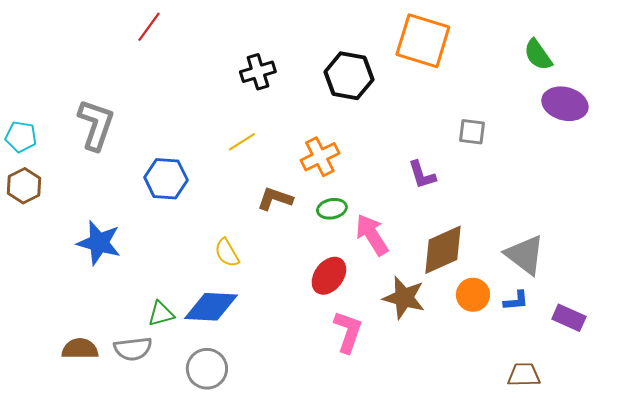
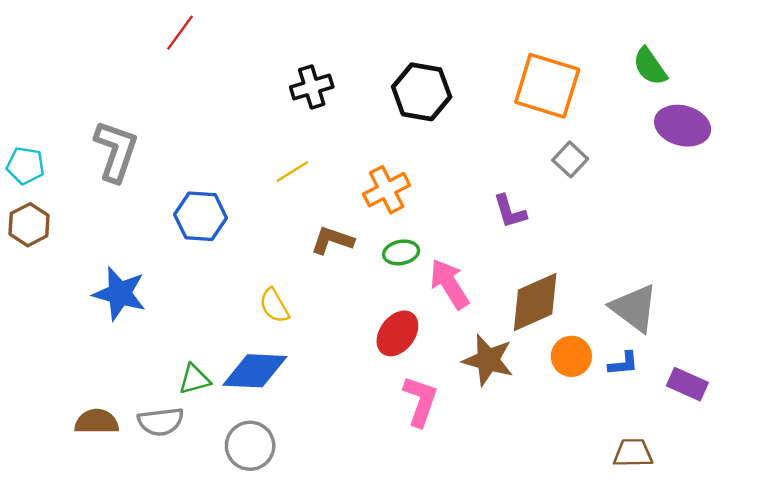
orange square: (423, 41) -> (547, 86), moved
gray square: (472, 132) -> (570, 159), turned 36

